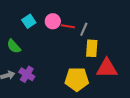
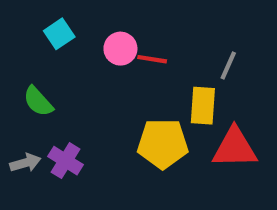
cyan square: (29, 21) -> (59, 34), moved
gray line: (84, 29) -> (228, 66), moved
yellow pentagon: (77, 79) -> (163, 144), moved

